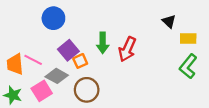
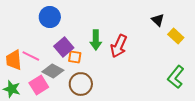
yellow rectangle: (188, 38) -> (176, 36), turned 42
orange square: (80, 61) -> (75, 57), turned 32
green L-shape: (188, 66) -> (176, 77), moved

